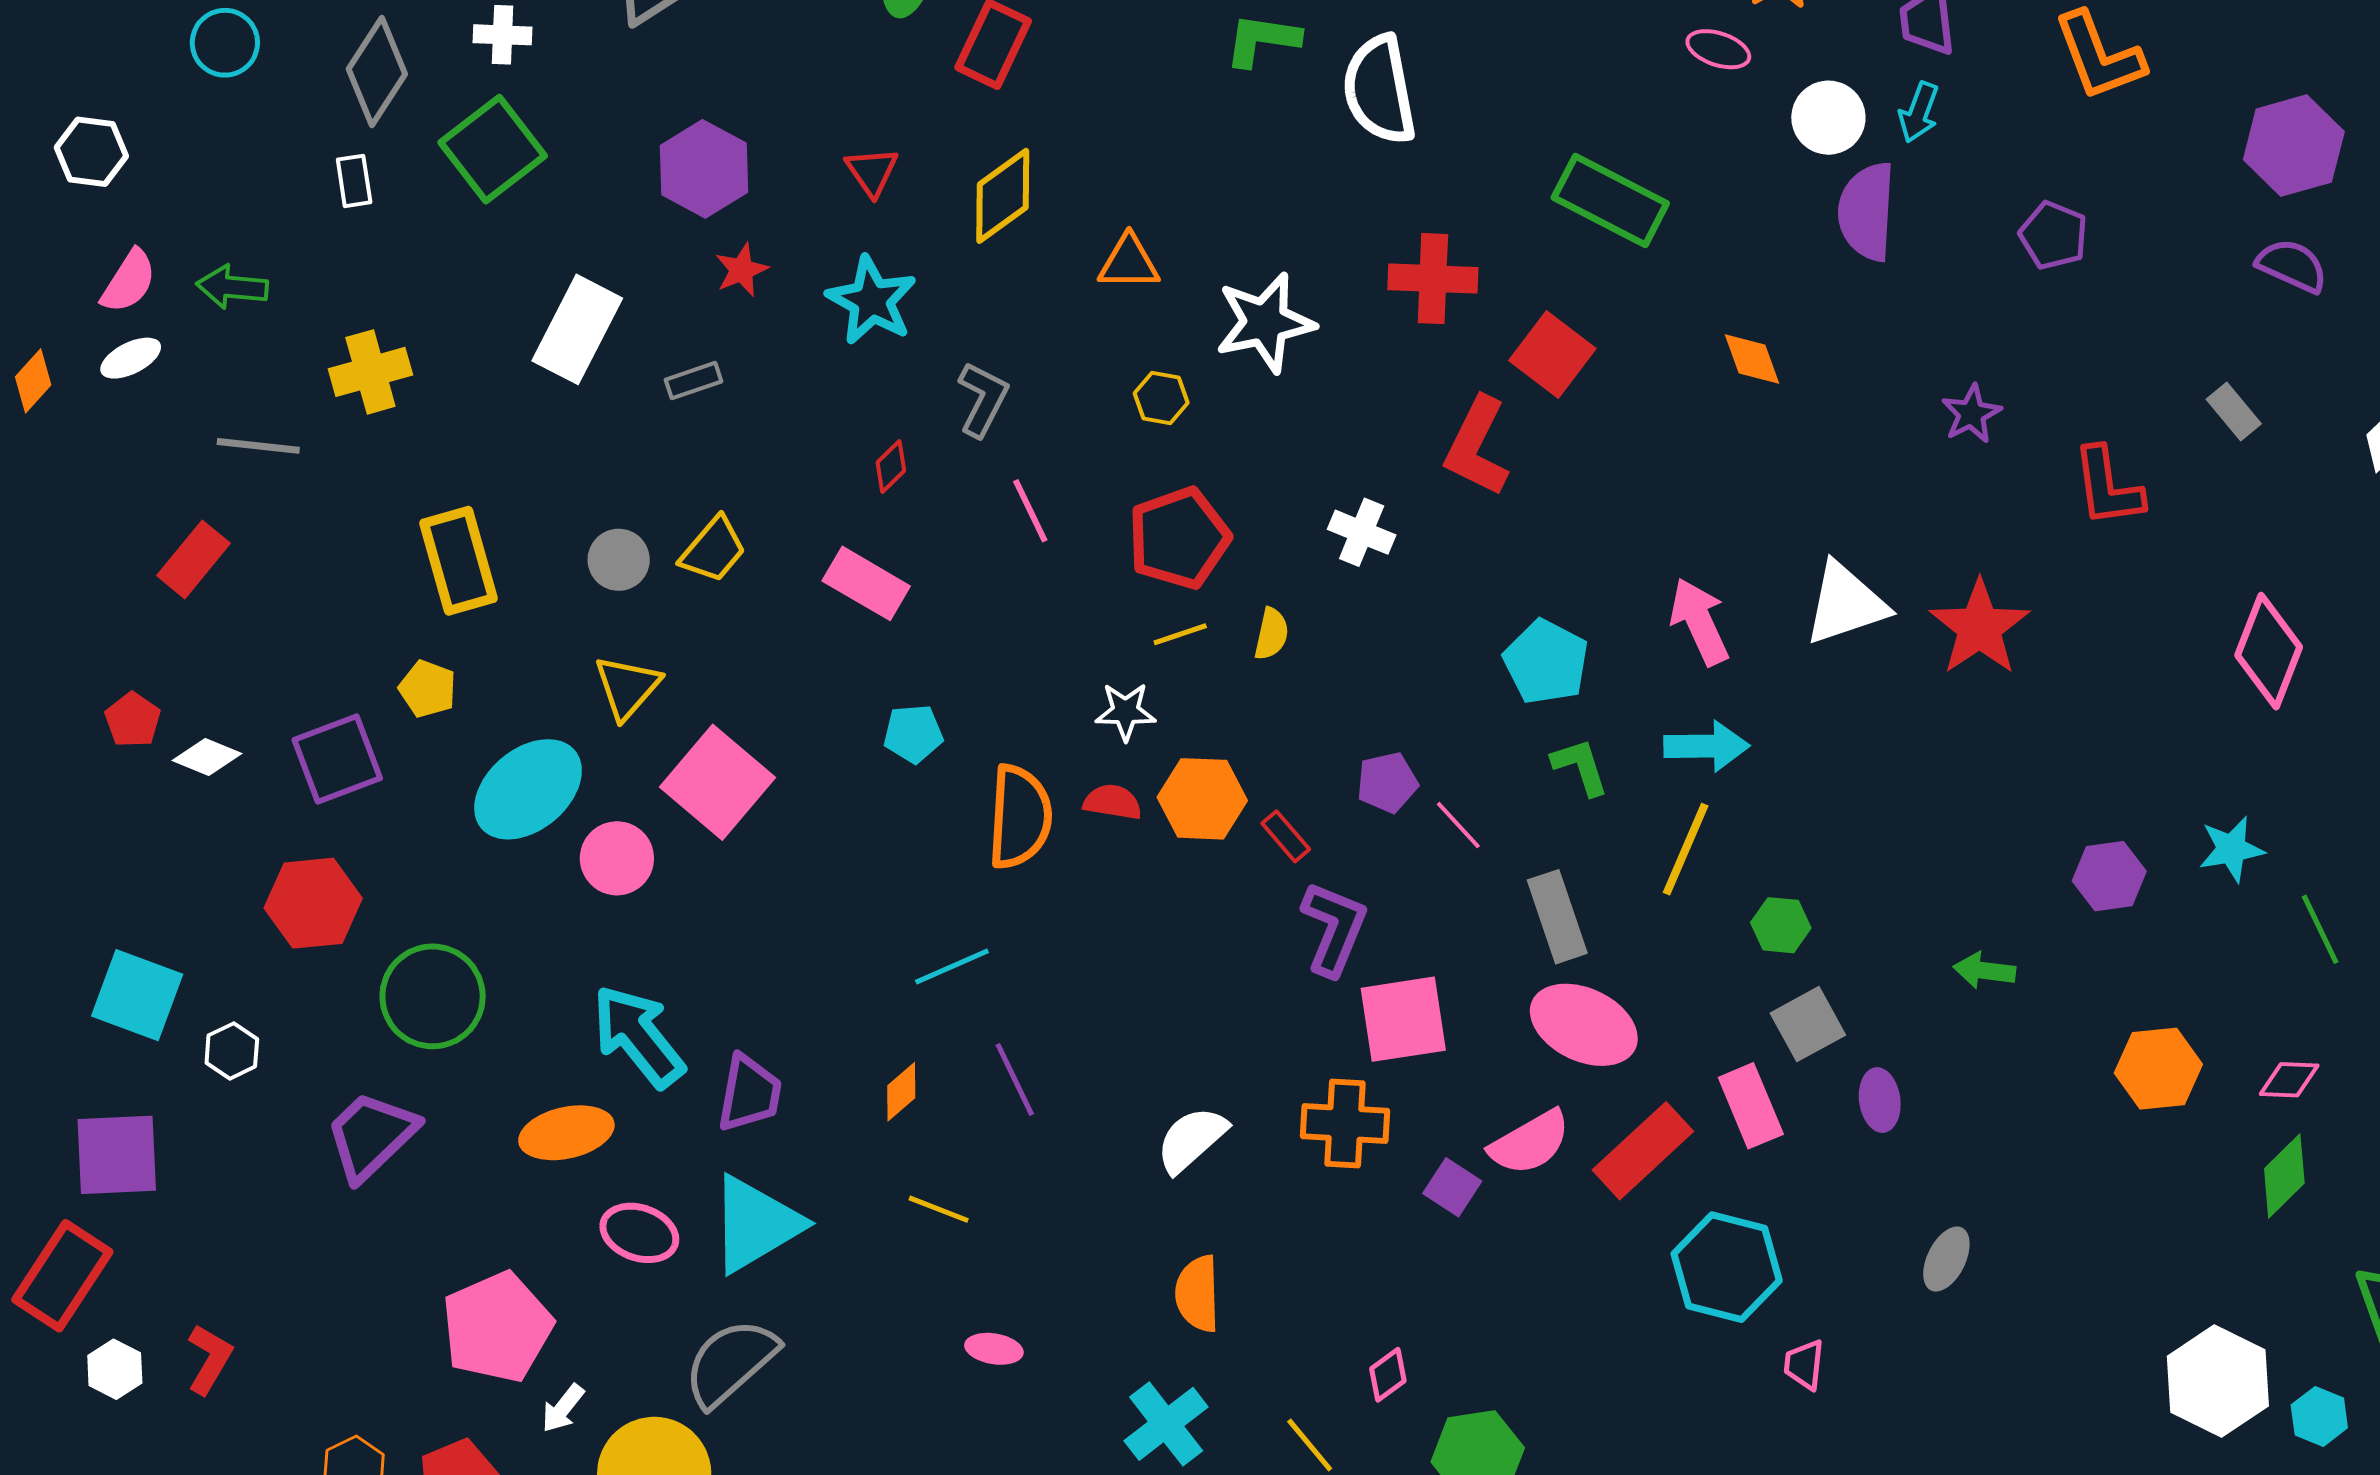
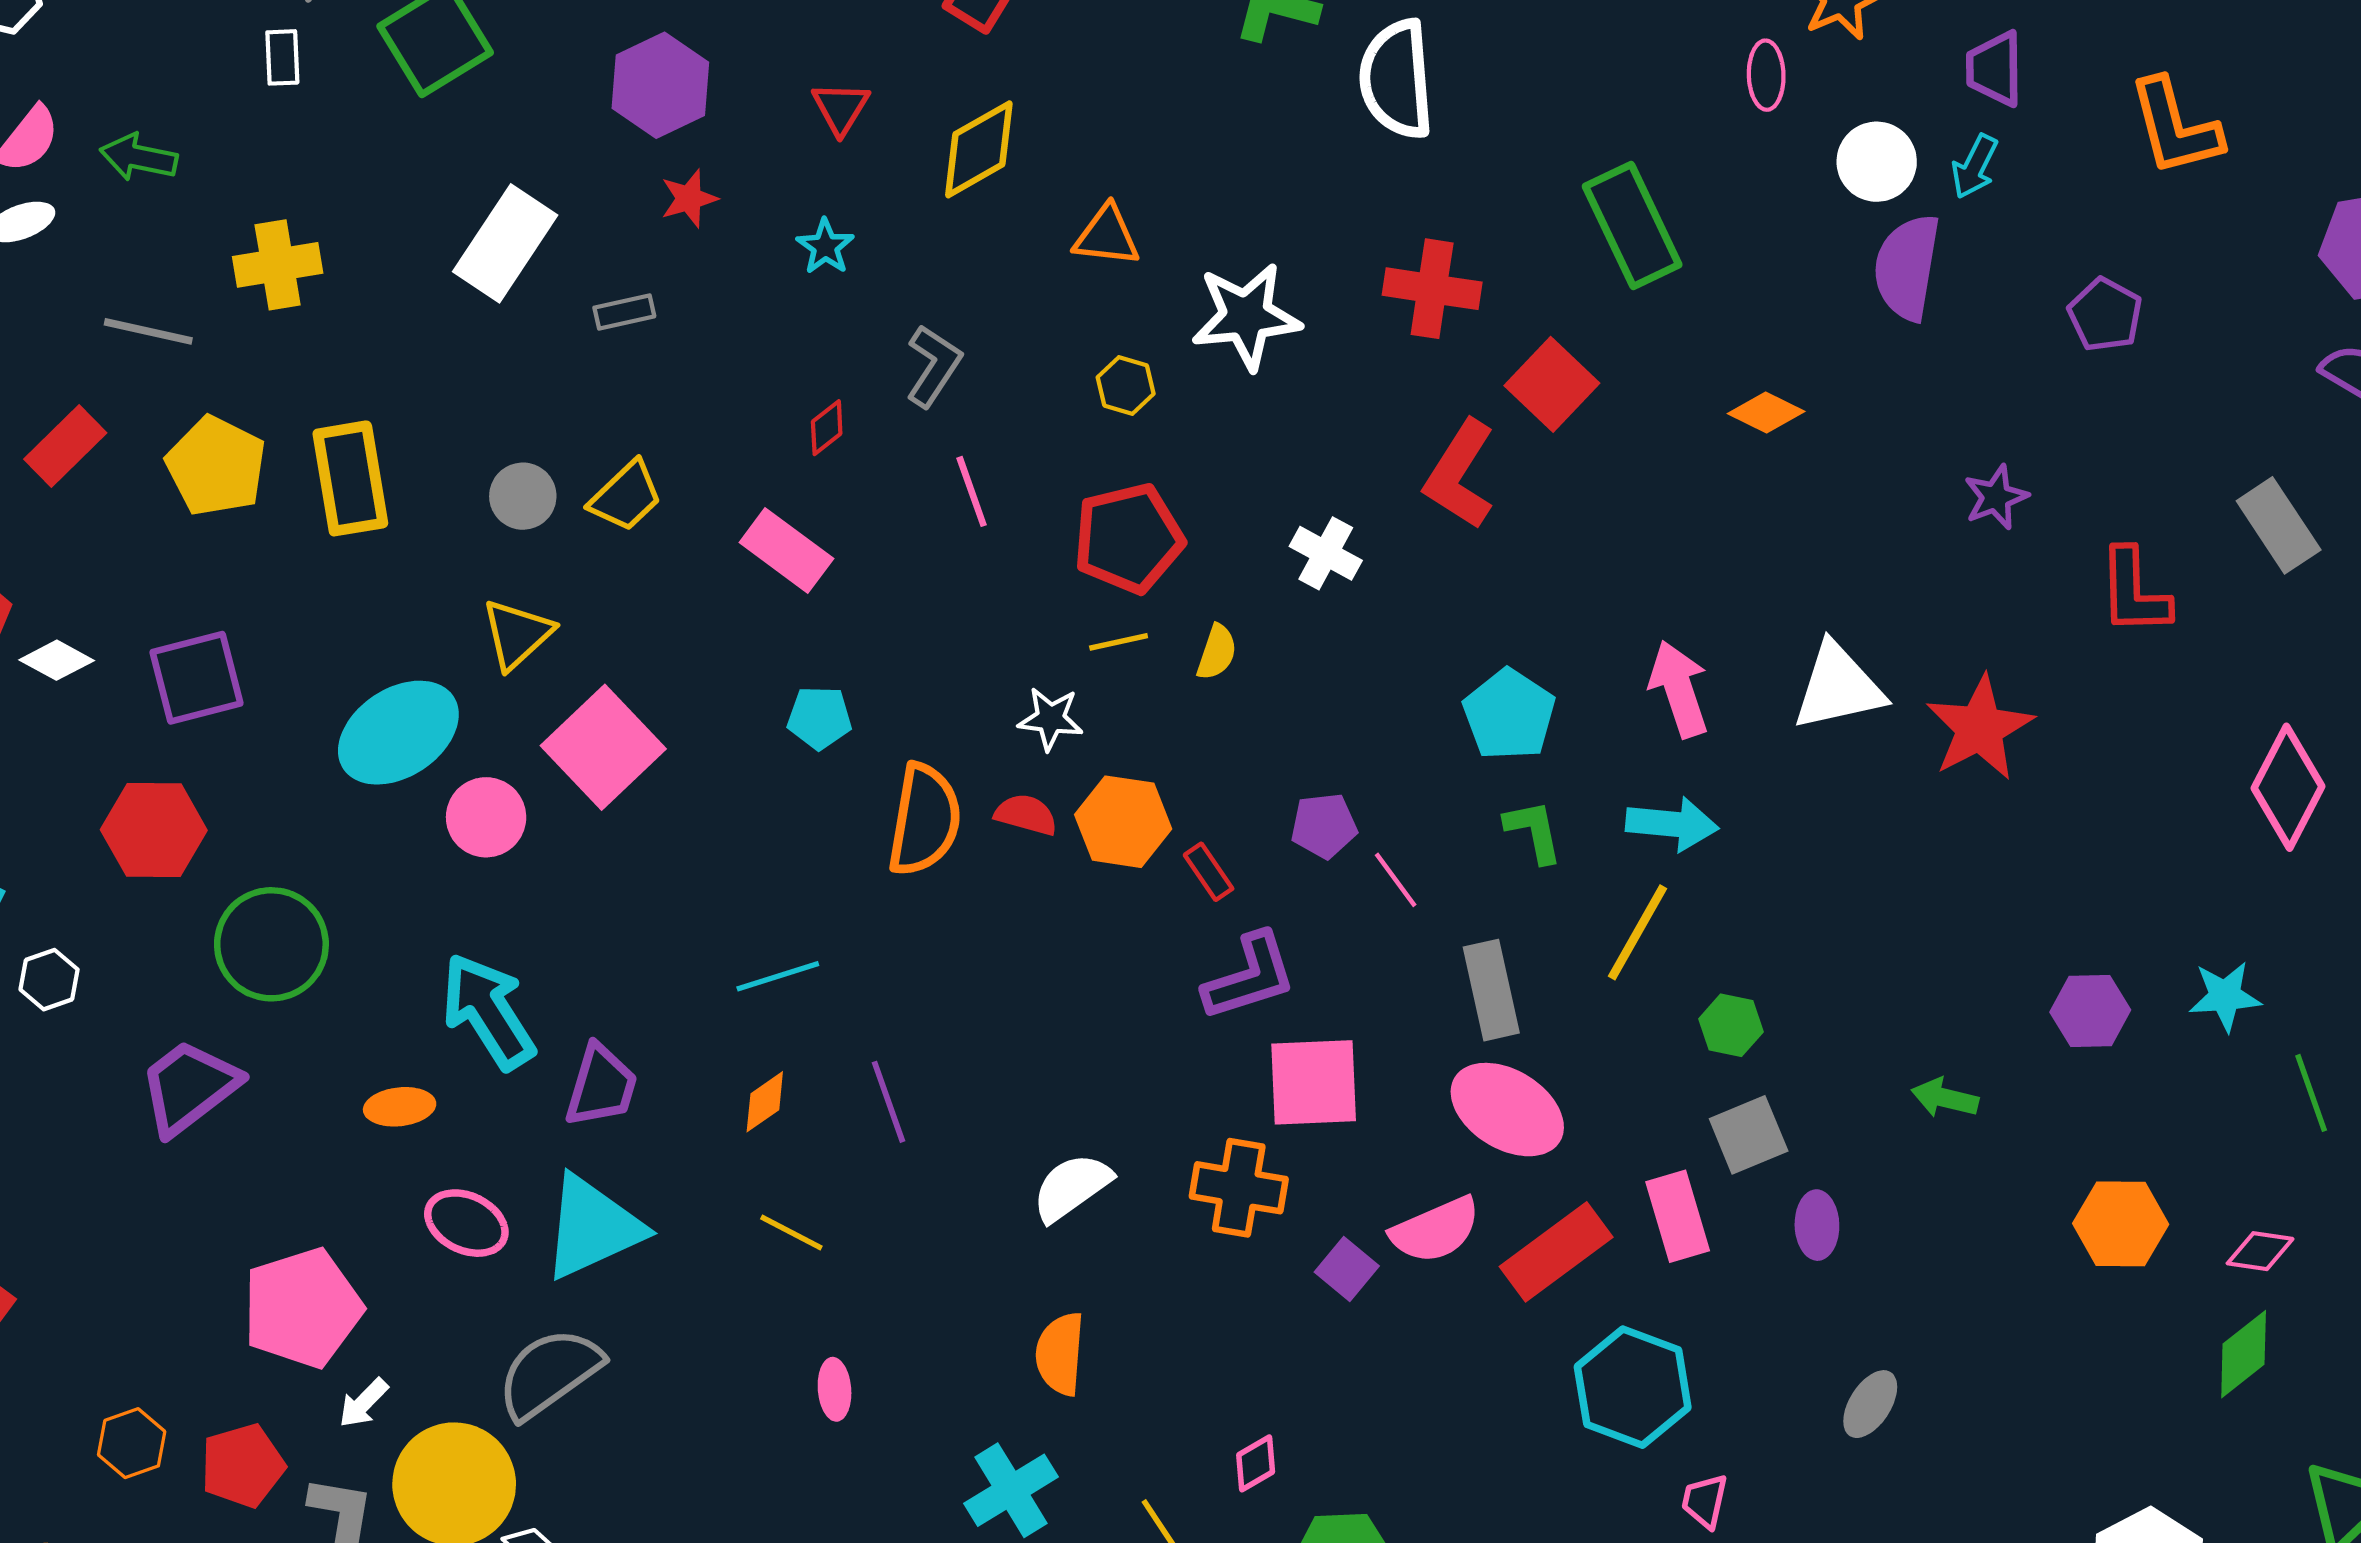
pink ellipse: (1718, 49) -> (1766, 75), turned 64
green rectangle: (1610, 201) -> (1632, 225), turned 31
cyan star: (872, 300) -> (825, 247), size x0.6
orange diamond: (1752, 359) -> (1766, 412), turned -50
gray rectangle: (2234, 412) -> (2279, 525), size x1.5
yellow pentagon: (428, 689) -> (216, 466), moved, size x1.6
purple L-shape: (1334, 929) -> (1250, 977), turned 44
cyan line: (952, 966) -> (778, 976), moved
orange ellipse: (566, 1133) -> (400, 1107), size x0.7
pink ellipse: (994, 1349) -> (835, 1389), turned 70

